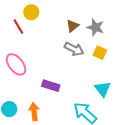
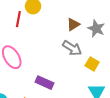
red line: (18, 26) -> (18, 19), turned 35
yellow square: (100, 53) -> (92, 64), moved

